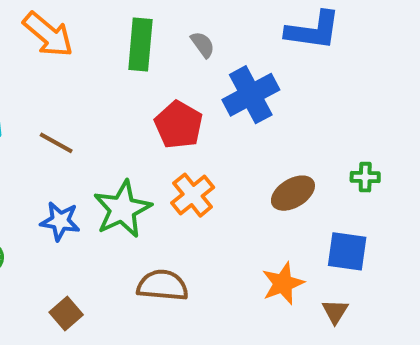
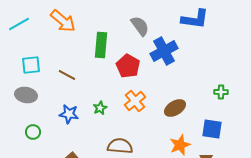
green rectangle: (140, 45) -> (101, 45), moved
gray semicircle: (203, 45) -> (140, 26), size x1.5
brown ellipse: (293, 193) -> (175, 108), moved
green star: (122, 209) -> (100, 108), size x0.5

